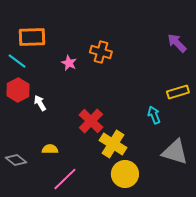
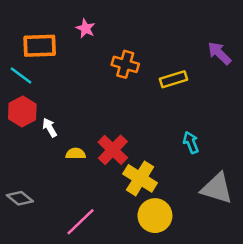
pink star: (69, 63) -> (86, 28), moved
yellow rectangle: (178, 92) -> (174, 79), moved
yellow semicircle: (50, 149) -> (76, 154), moved

